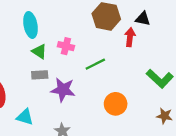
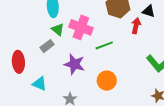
pink cross: (66, 46) -> (81, 27), size x1.6
gray rectangle: (40, 75) -> (47, 46), moved, turned -40
orange circle: (116, 104) -> (107, 81), moved

